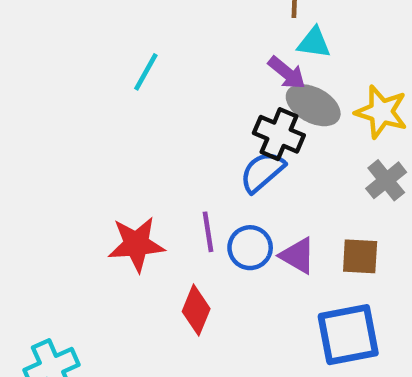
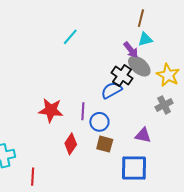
cyan triangle: (314, 43) -> (145, 39), turned -35
purple triangle: (298, 256) -> (143, 135), moved, turned -30
brown square: (360, 256) -> (105, 144), moved

